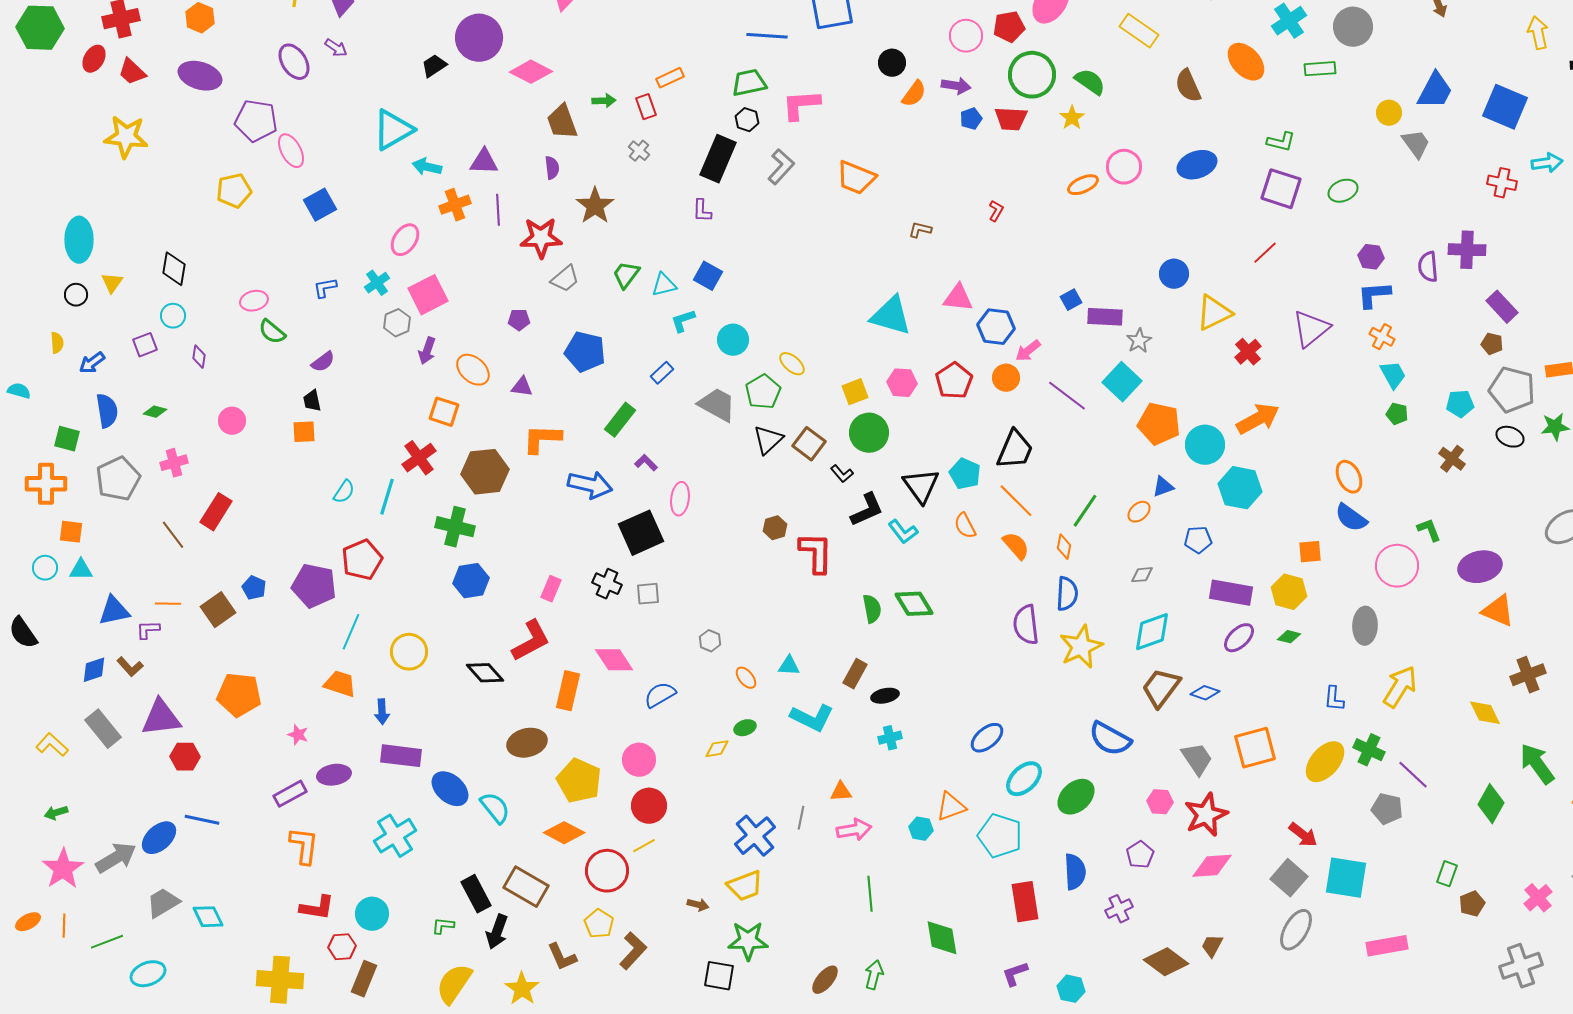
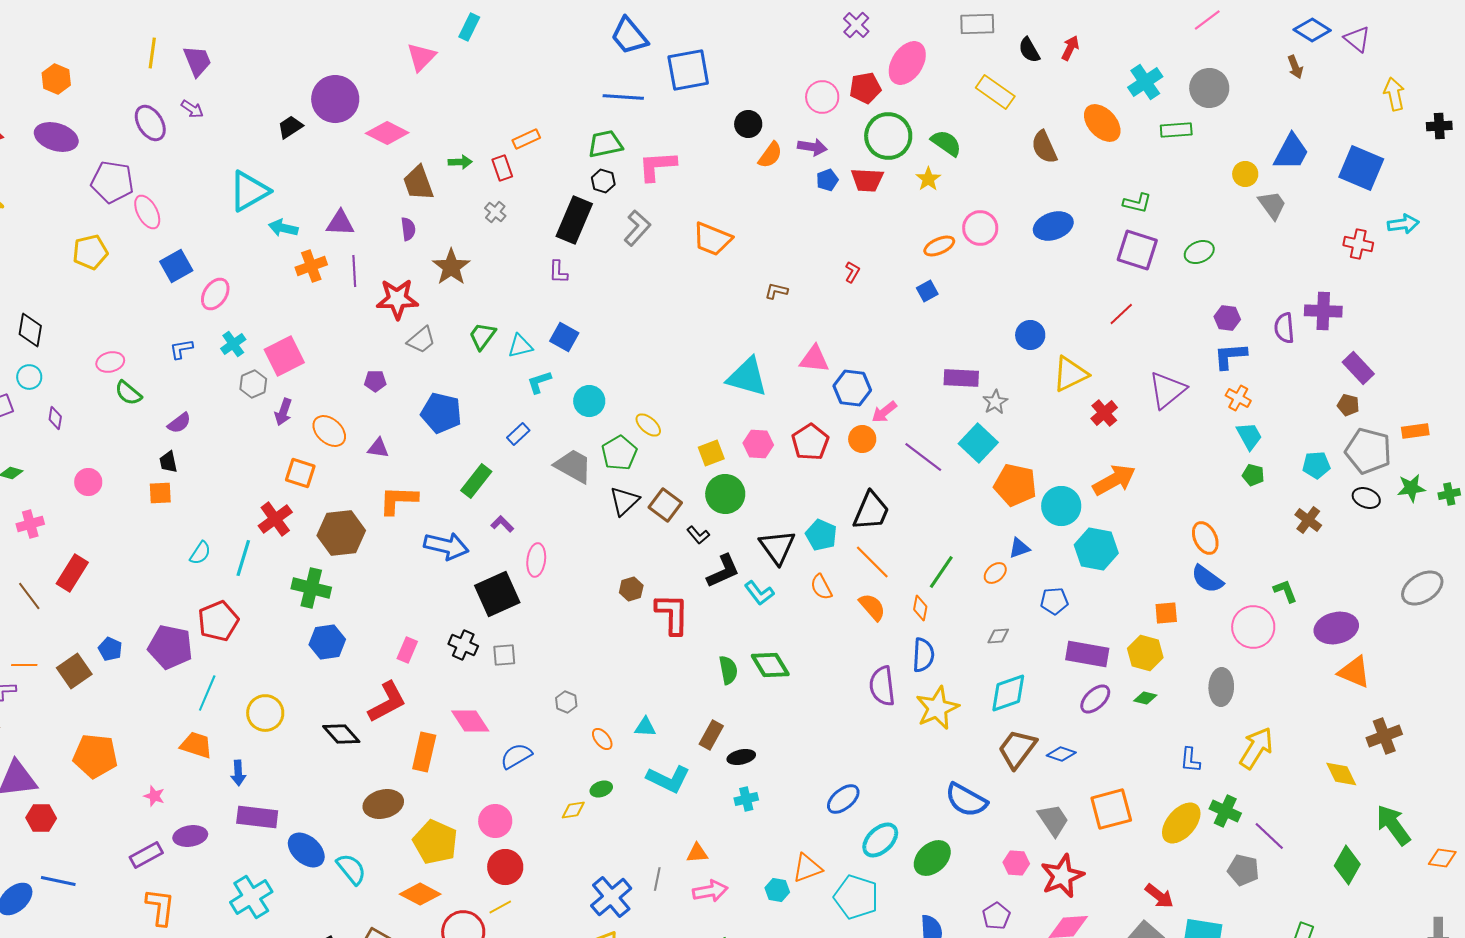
pink ellipse: (405, 240) -> (215, 294), moved
blue square: (1071, 300) -> (927, 291), moved

